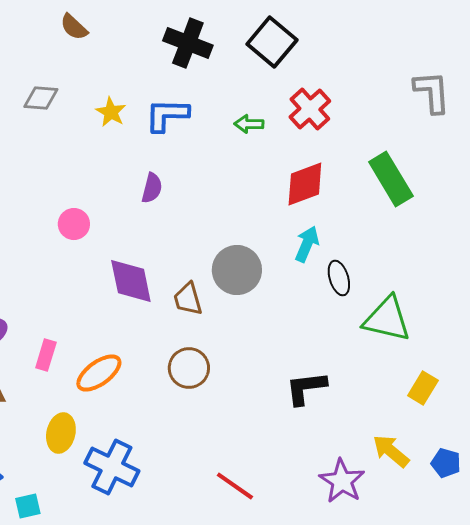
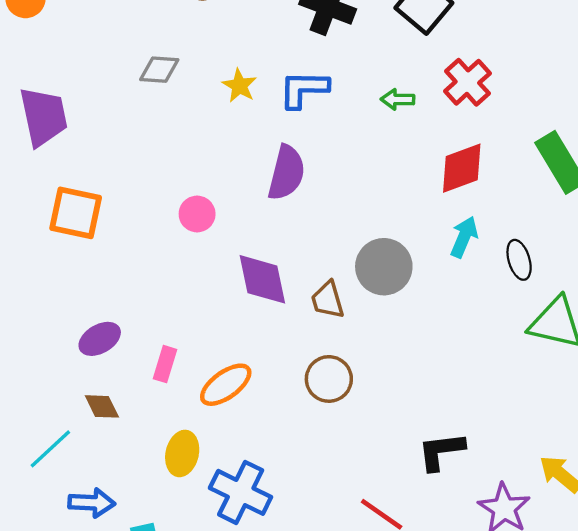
purple semicircle: (152, 188) -> (286, 173), size x1.6
black ellipse: (339, 278) -> (519, 260), moved
black L-shape: (306, 388) -> (441, 451), moved

